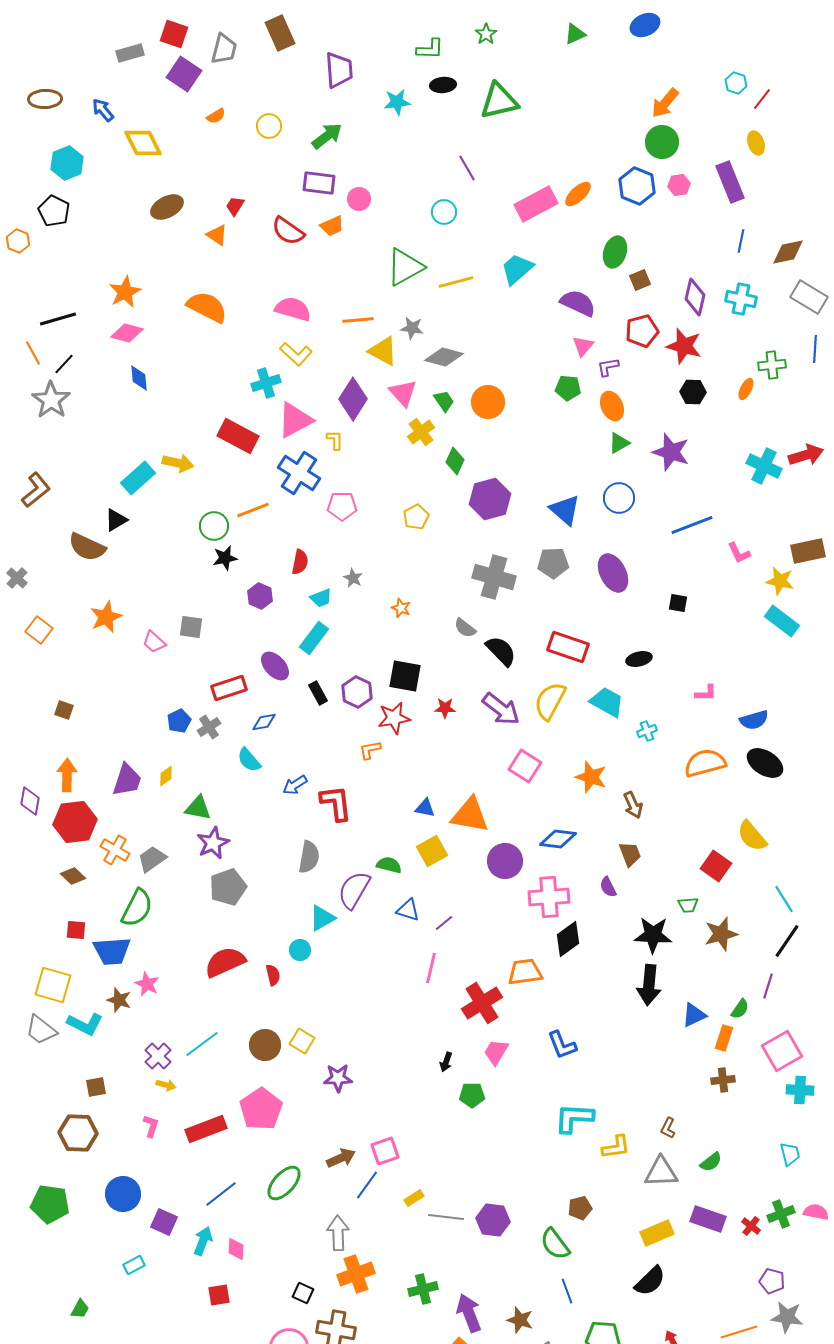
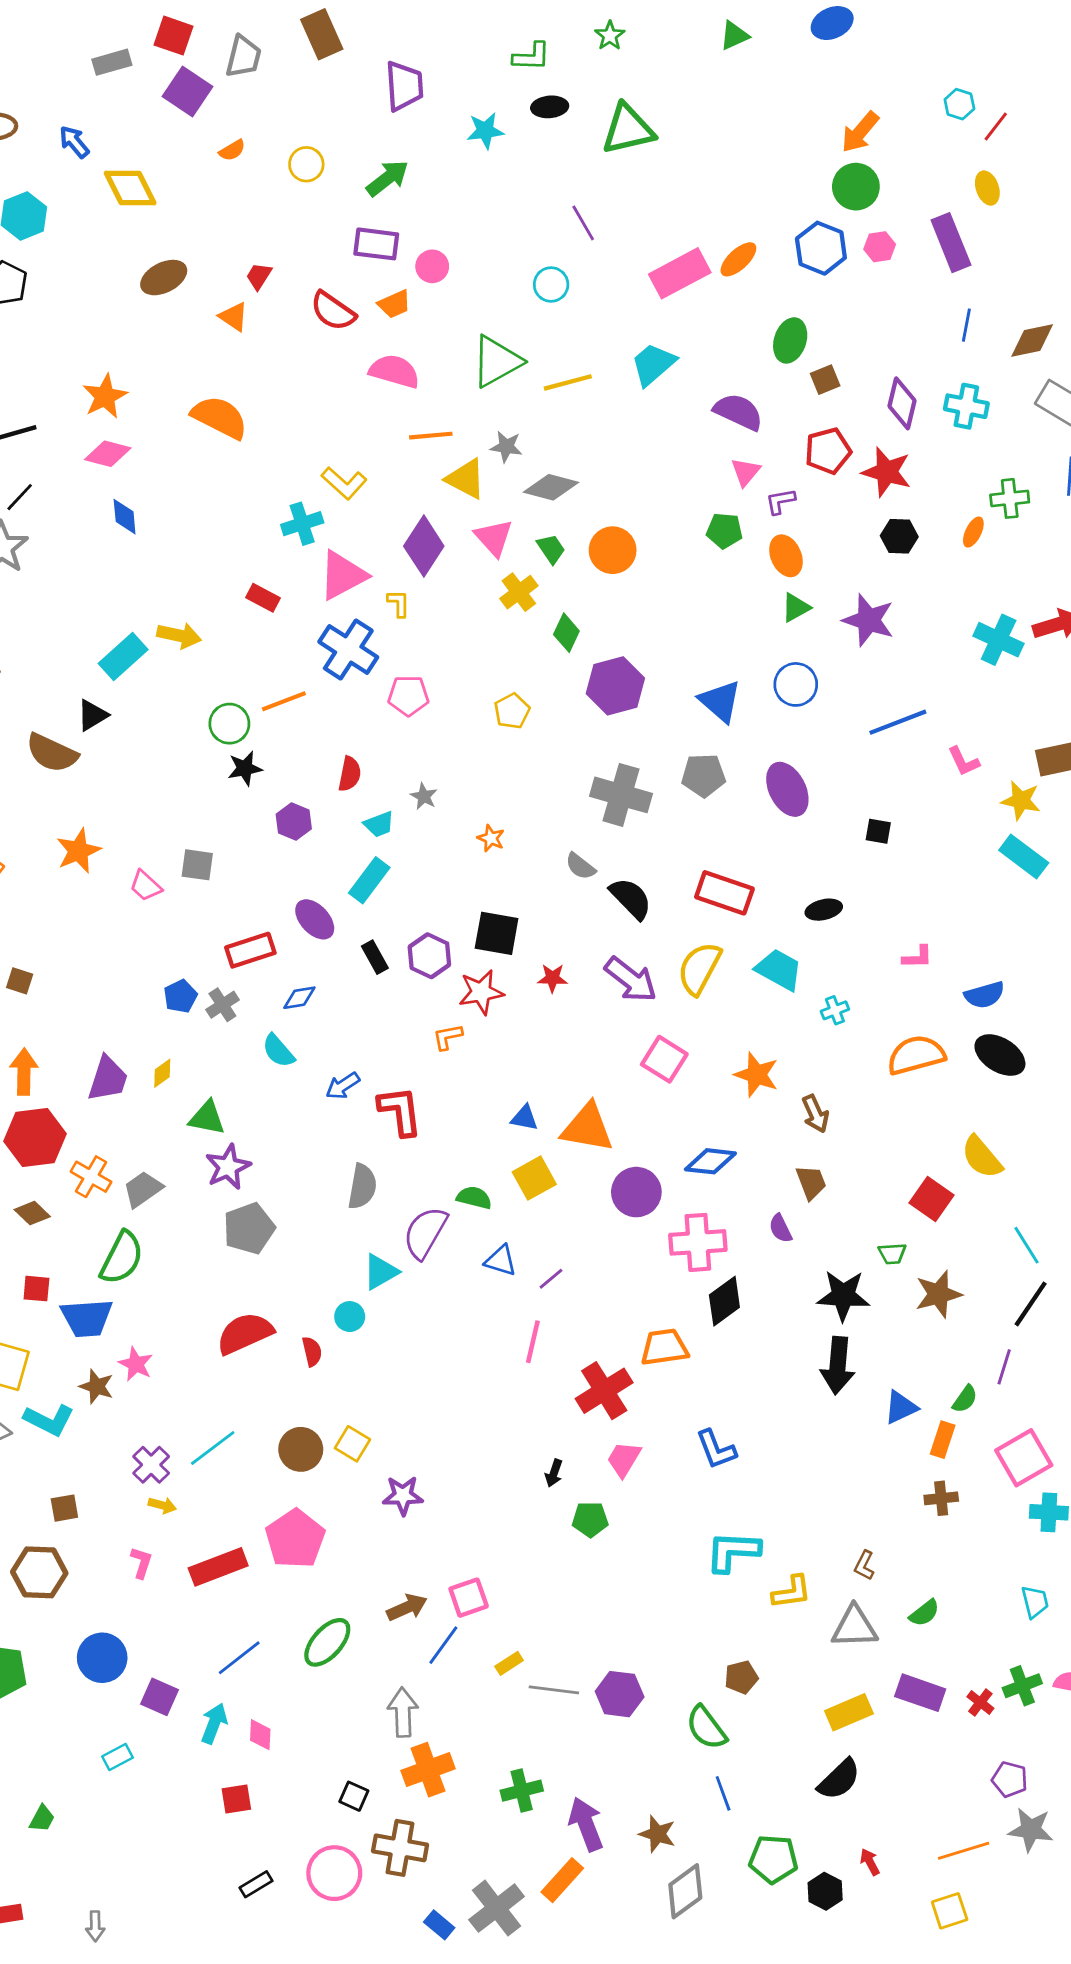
pink semicircle: (293, 309) -> (394, 371), moved
red rectangle: (238, 436) -> (263, 598), size x0.6

